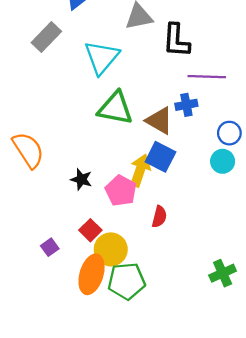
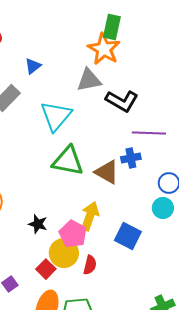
black L-shape: (176, 40) -> (122, 101), turned -64
blue square: (160, 157) -> (128, 236), moved
red semicircle: (159, 217) -> (90, 265), moved
yellow circle: (111, 249) -> (64, 253), moved

